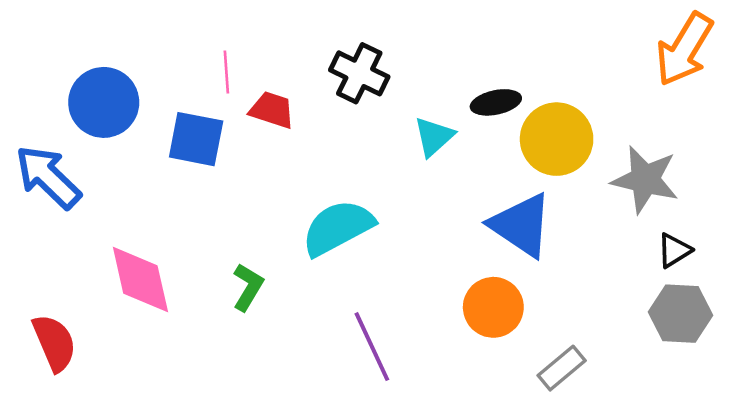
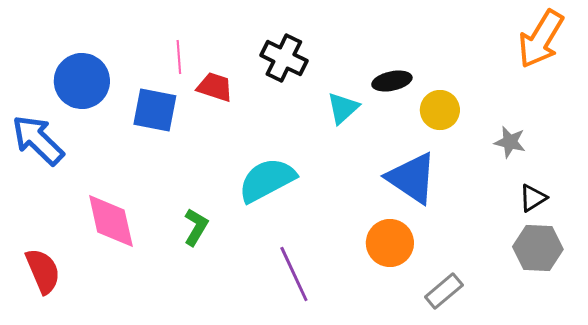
yellow circle: (557, 139) -> (440, 110), size x0.7
gray star: (645, 180) -> (510, 142), size x0.6

